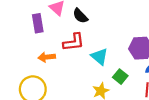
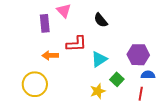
black semicircle: (80, 16) -> (101, 20), moved
cyan triangle: (99, 57) -> (99, 59), turned 42

